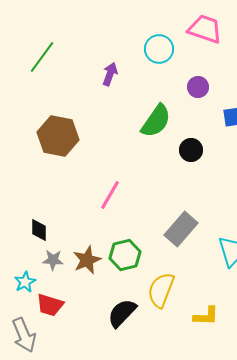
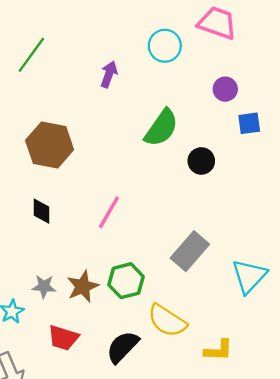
purple circle: (198, 87) -> (225, 89), moved
black diamond: (39, 230) -> (42, 211), moved
yellow semicircle: (161, 290) -> (167, 321), turned -78
red trapezoid: (50, 305) -> (63, 338), moved

